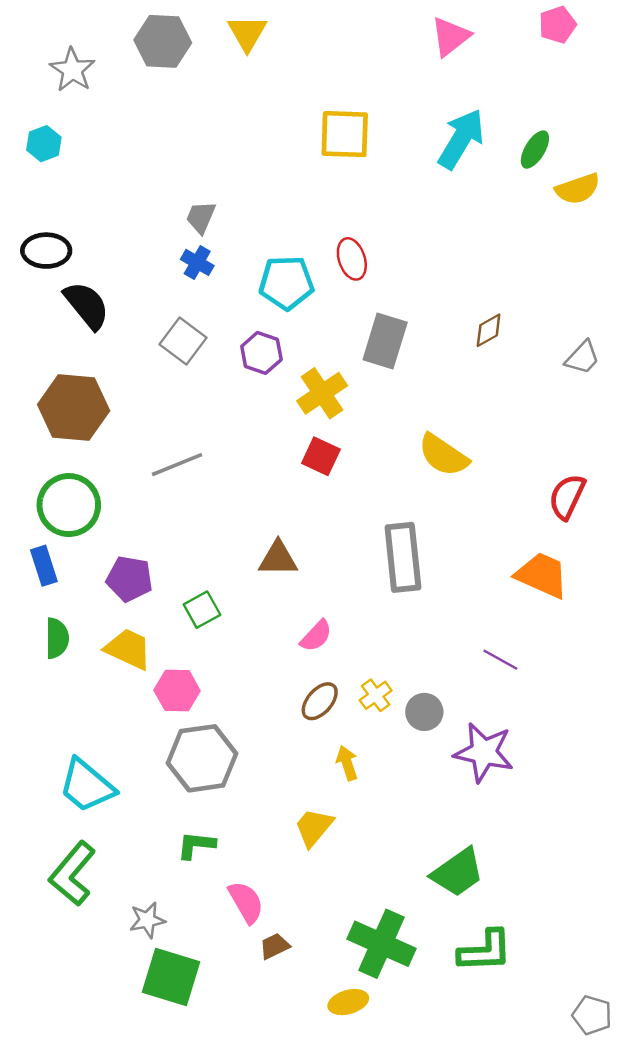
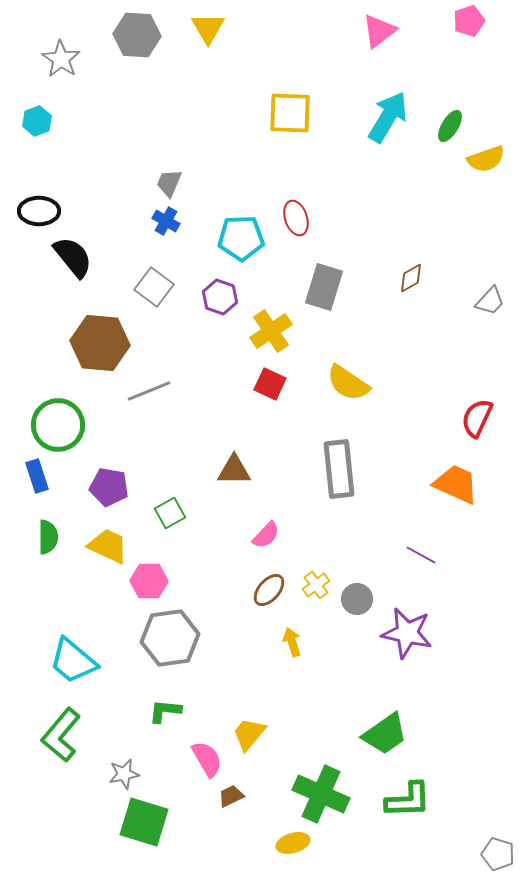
brown hexagon: (74, 408) -> (100, 343), moved
yellow semicircle: (443, 455) -> (348, 383), moved
yellow trapezoid: (314, 827) -> (249, 734), moved

